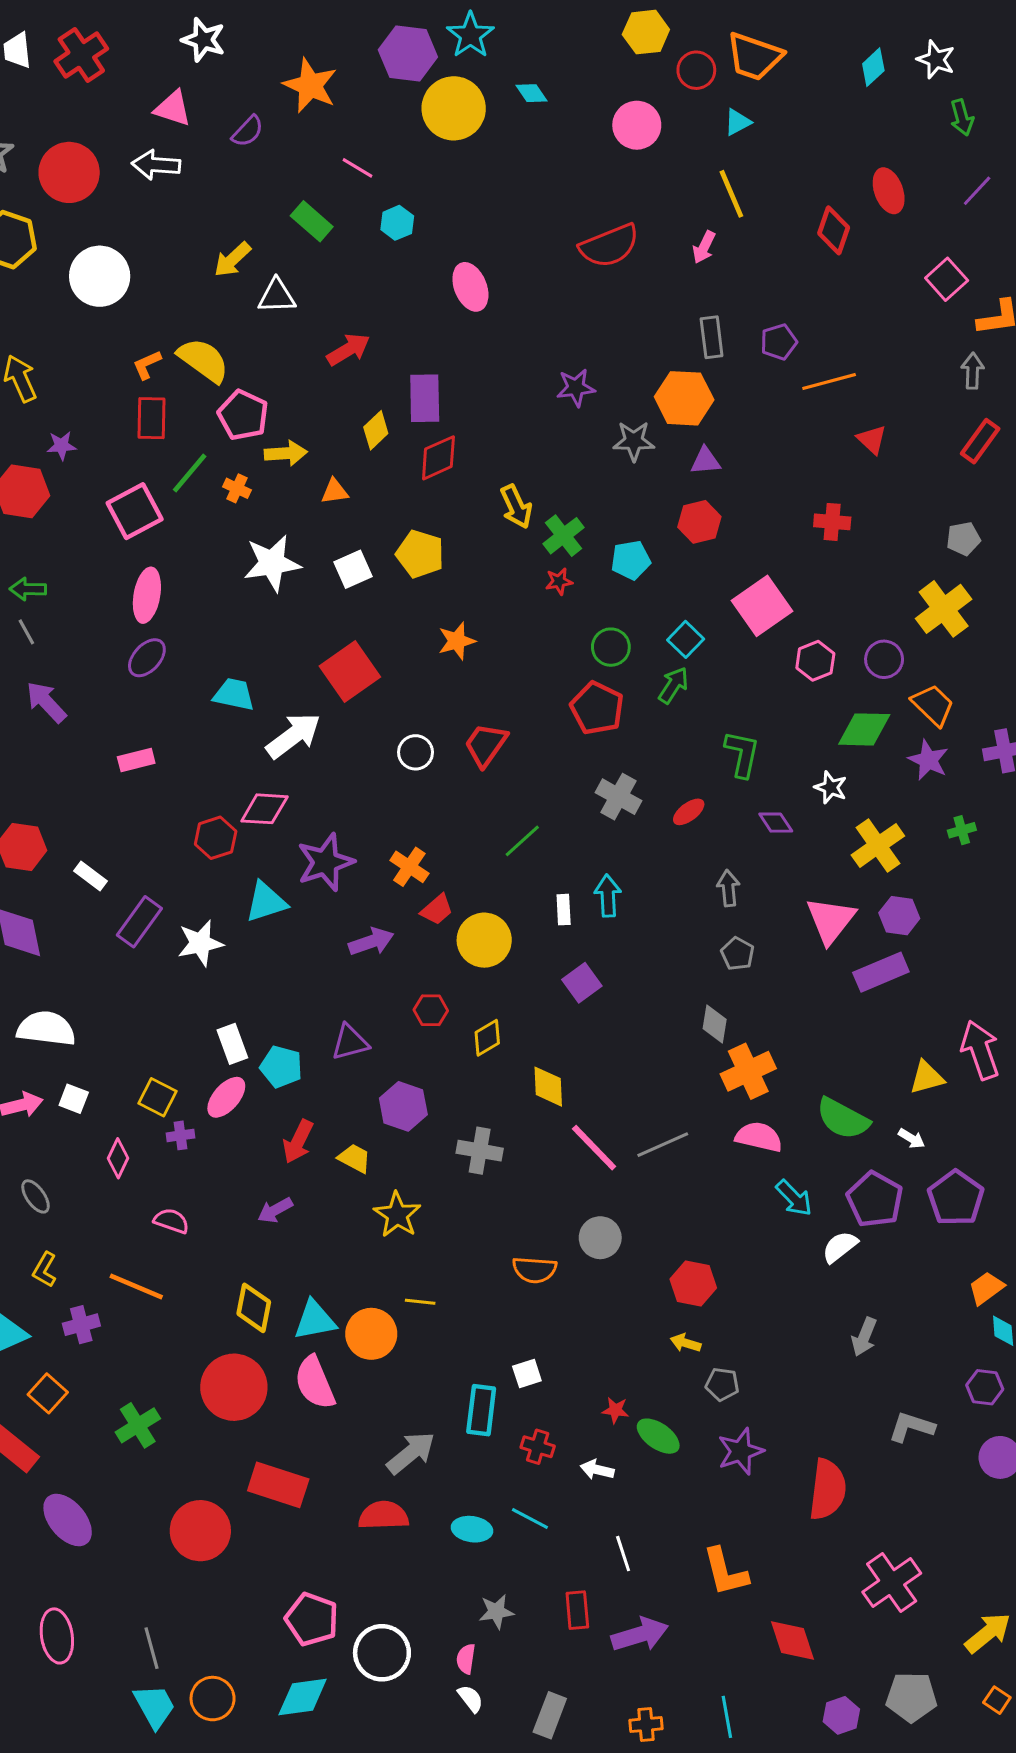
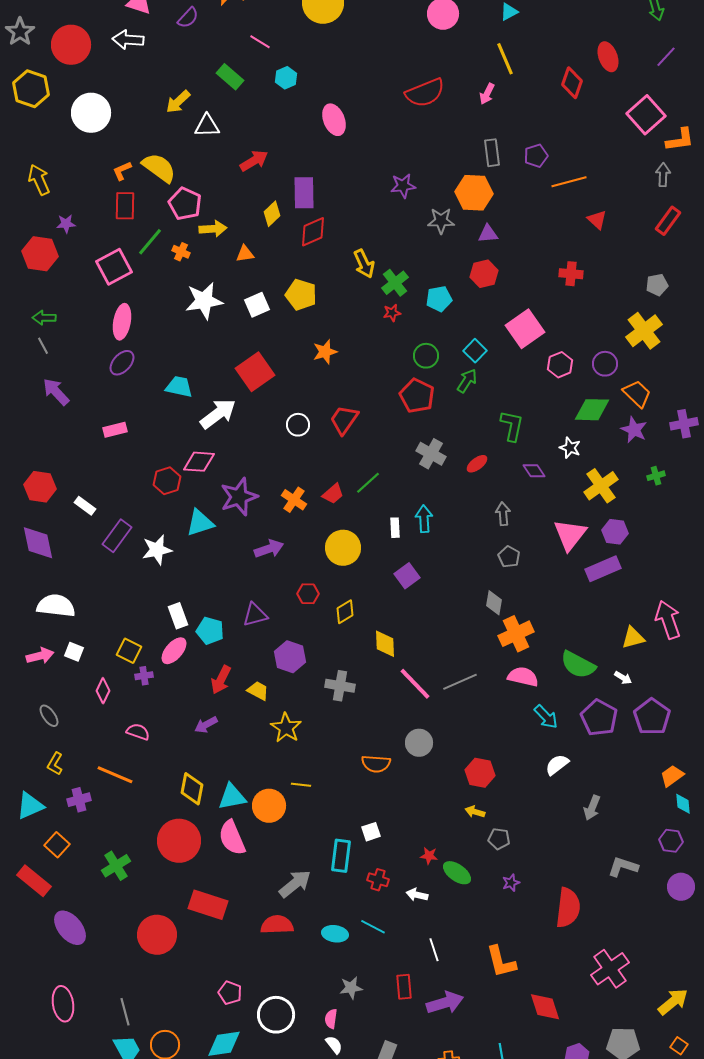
pink square: (947, 279) -> (646, 115), size x1.4
red trapezoid: (437, 910) -> (333, 494), moved
white semicircle: (840, 1247) -> (557, 765), moved
purple star: (741, 1451) -> (511, 883), size x0.6
pink pentagon: (312, 1619) -> (230, 993), size x0.7

